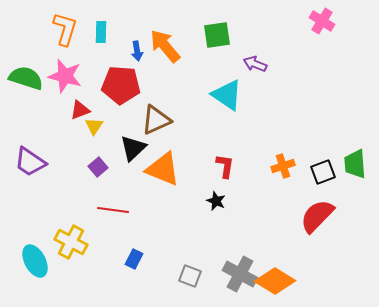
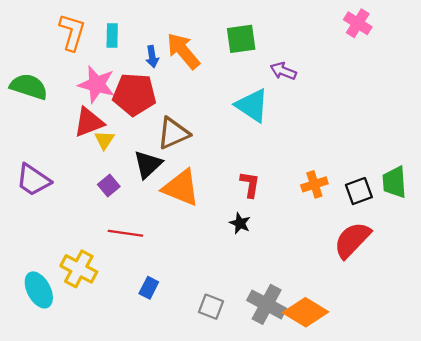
pink star: (65, 76) -> (97, 84), moved
red triangle: (80, 110) -> (89, 122), size x1.4

